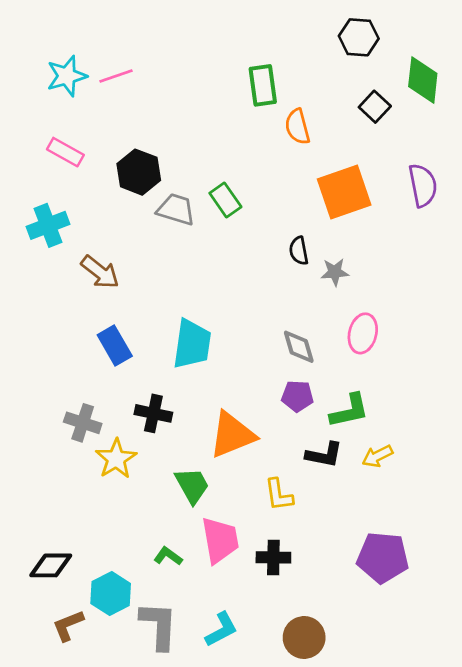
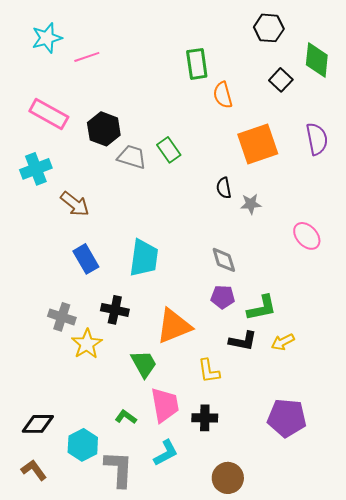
cyan star: (67, 76) -> (47, 38), moved
pink rectangle: (65, 152) -> (49, 114), size x1.4
pink ellipse: (363, 333) -> (307, 236), moved, turned -56
brown L-shape: (68, 626) -> (34, 470), moved, turned 76
cyan L-shape: (221, 630) -> (166, 453), moved

